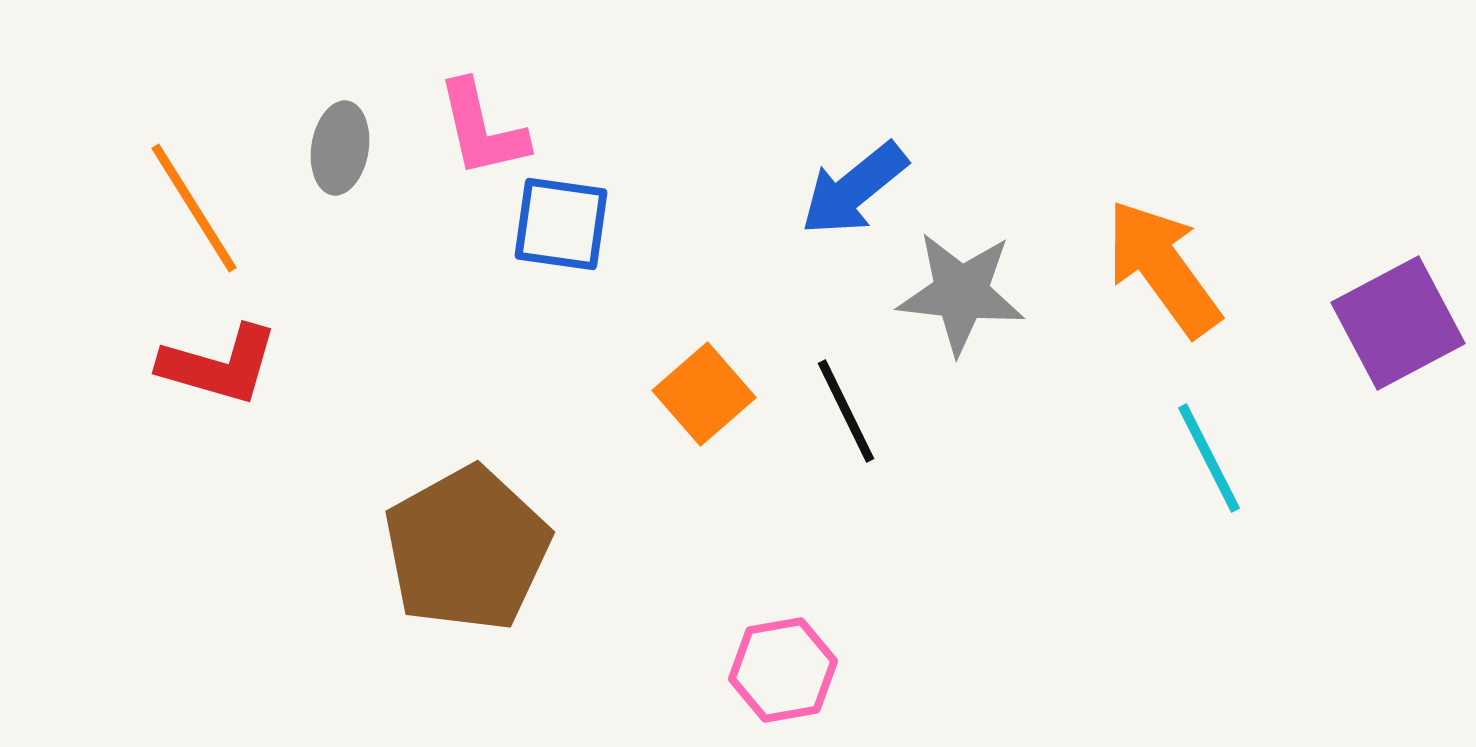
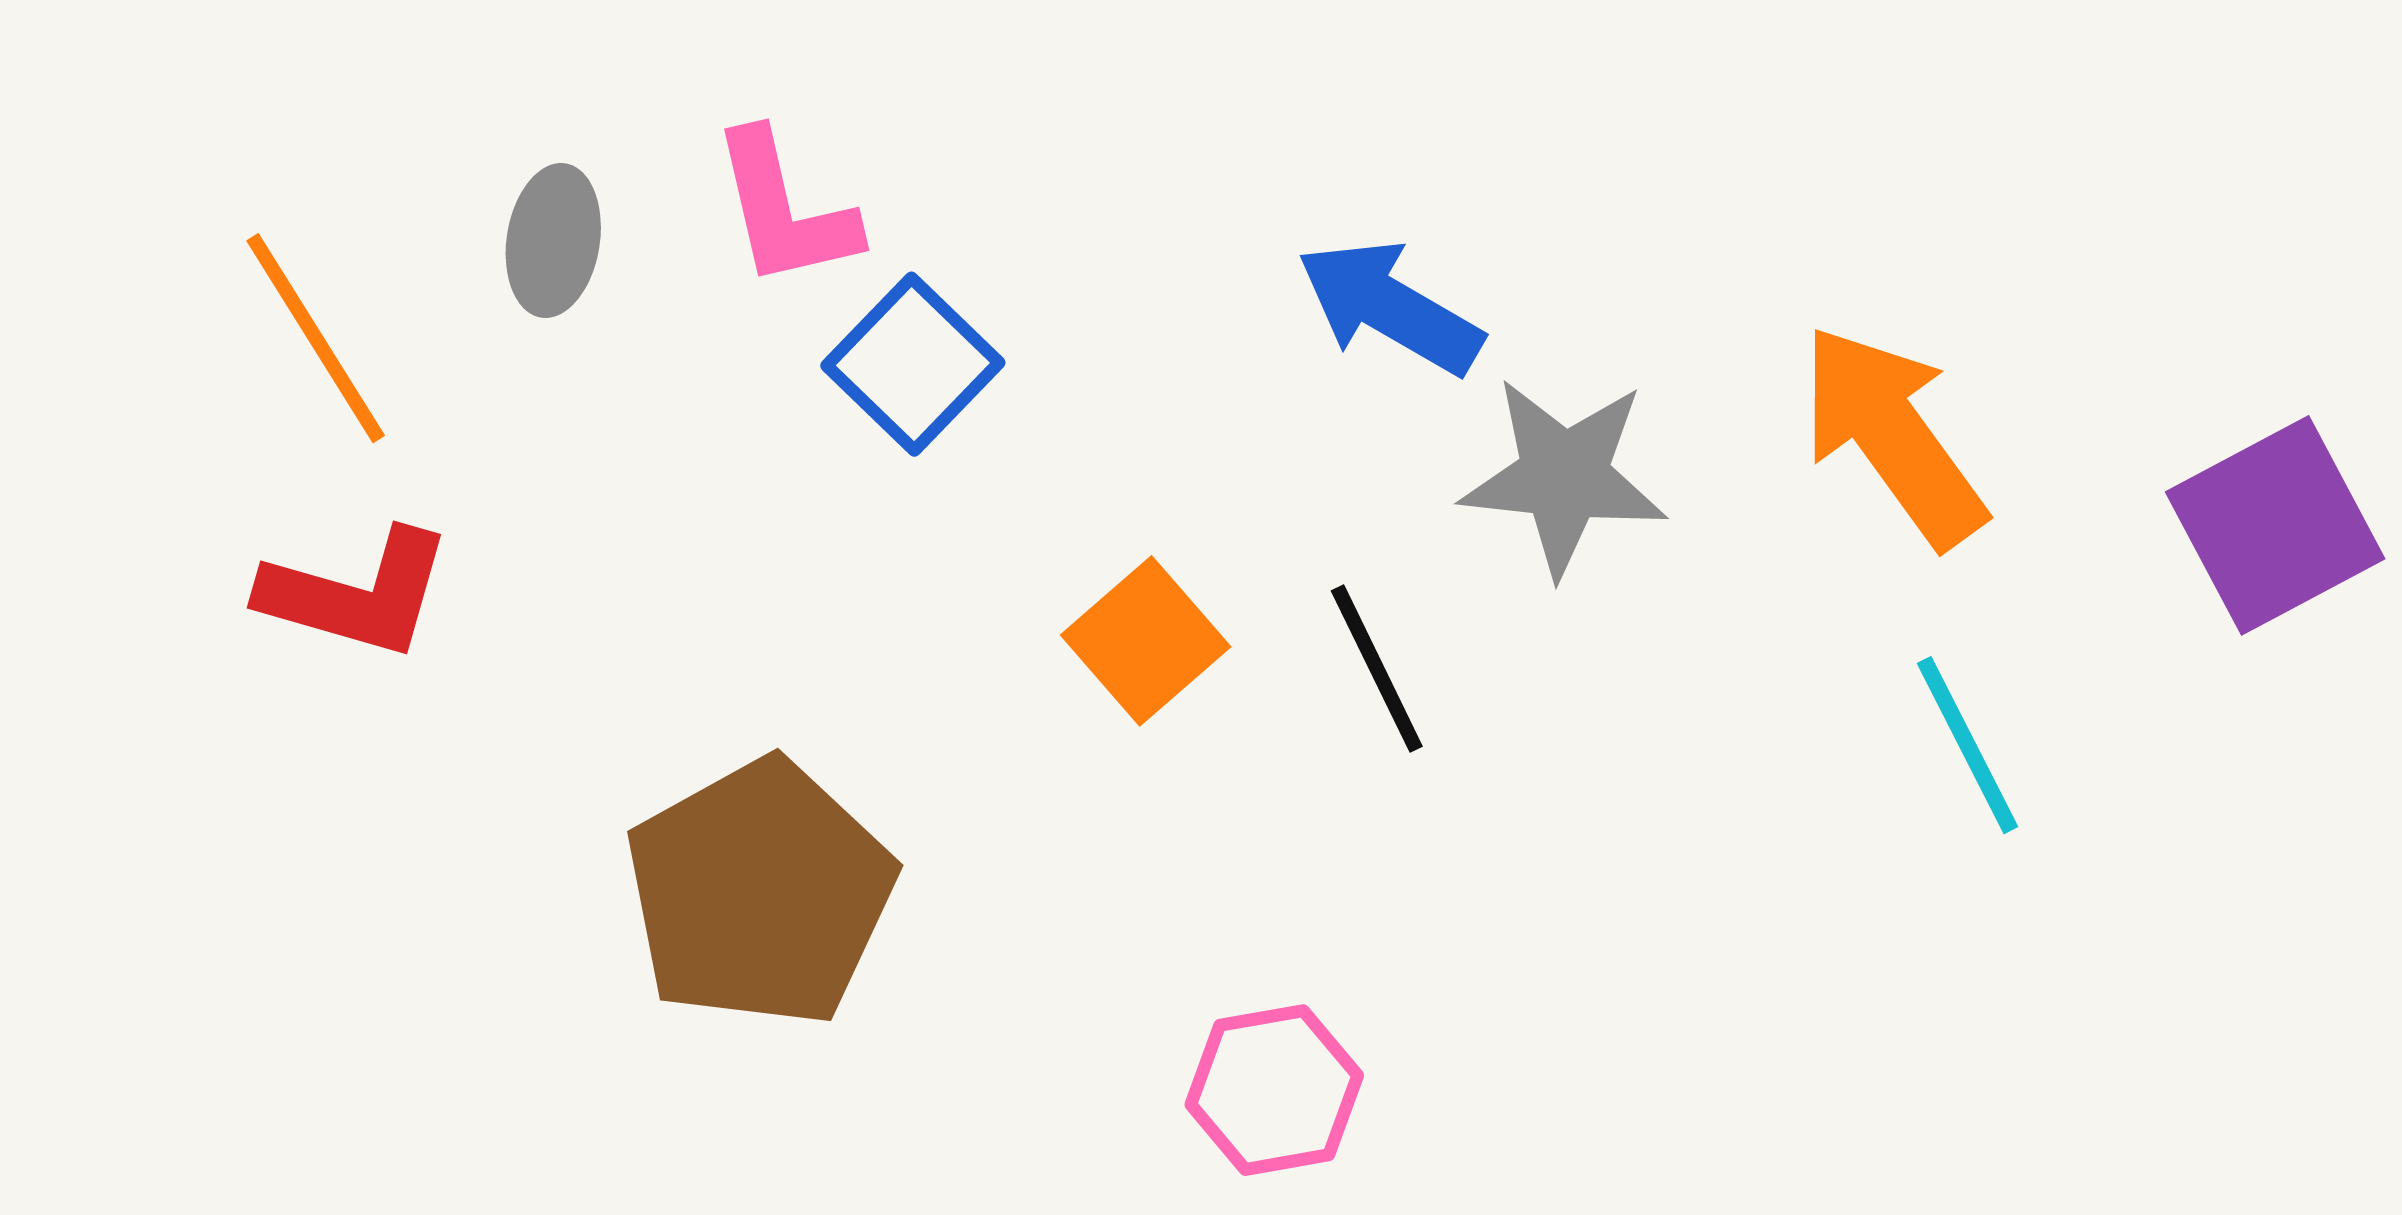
blue arrow: (854, 189) -> (1390, 307), turned 69
blue square: (561, 224) -> (913, 364), turned 36

